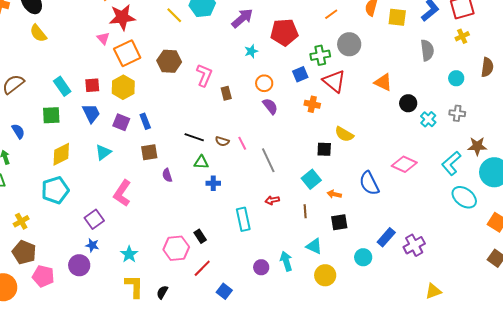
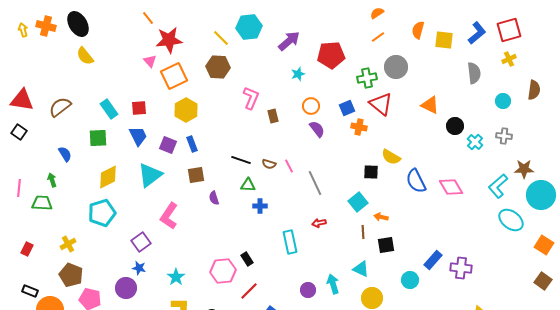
brown hexagon: (169, 61) -> (218, 67), moved
blue square: (300, 74) -> (347, 108), moved
yellow hexagon: (123, 87) -> (186, 110), moved
cyan triangle: (103, 152) -> (150, 175), size x1.5
pink diamond: (404, 164) -> (451, 187), turned 35
blue semicircle: (369, 183) -> (416, 181), moved
brown line: (305, 211) -> (363, 232), moved
purple cross: (414, 245) -> (461, 268), turned 35

